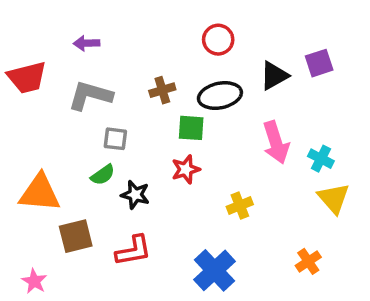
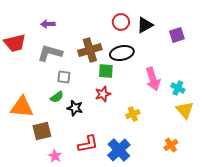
black triangle: (274, 76) -> (145, 25), moved
brown cross: (162, 90) -> (90, 50), size x1.6
red L-shape: (133, 251) -> (88, 144), moved
pink star: (34, 281) -> (55, 156), moved

